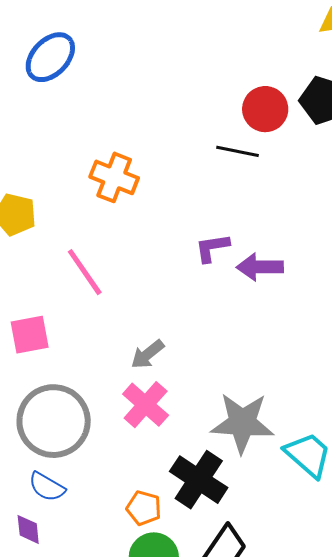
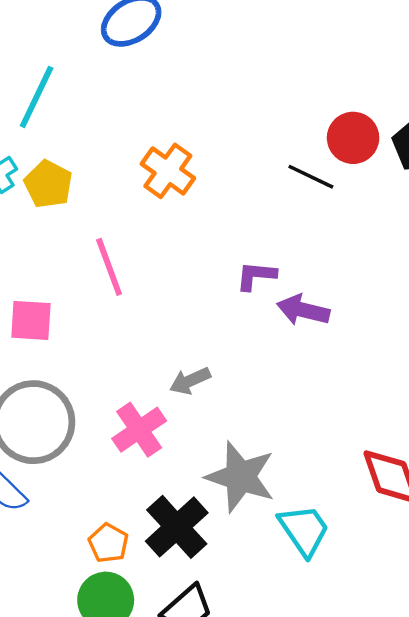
gray arrow: (147, 354) -> (190, 381), moved

